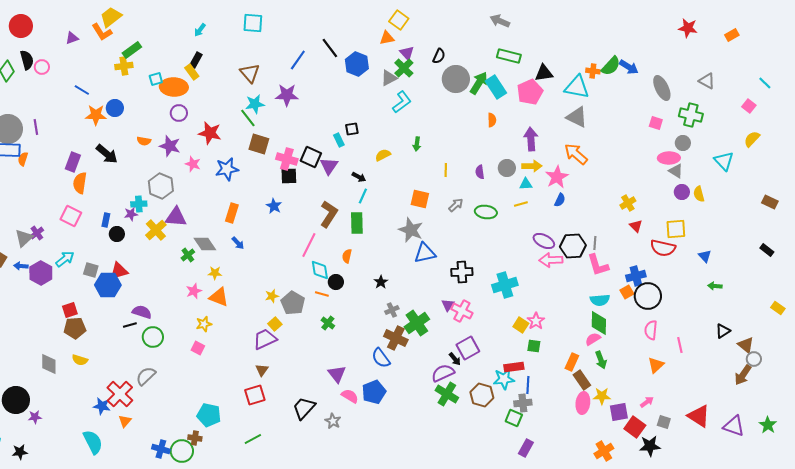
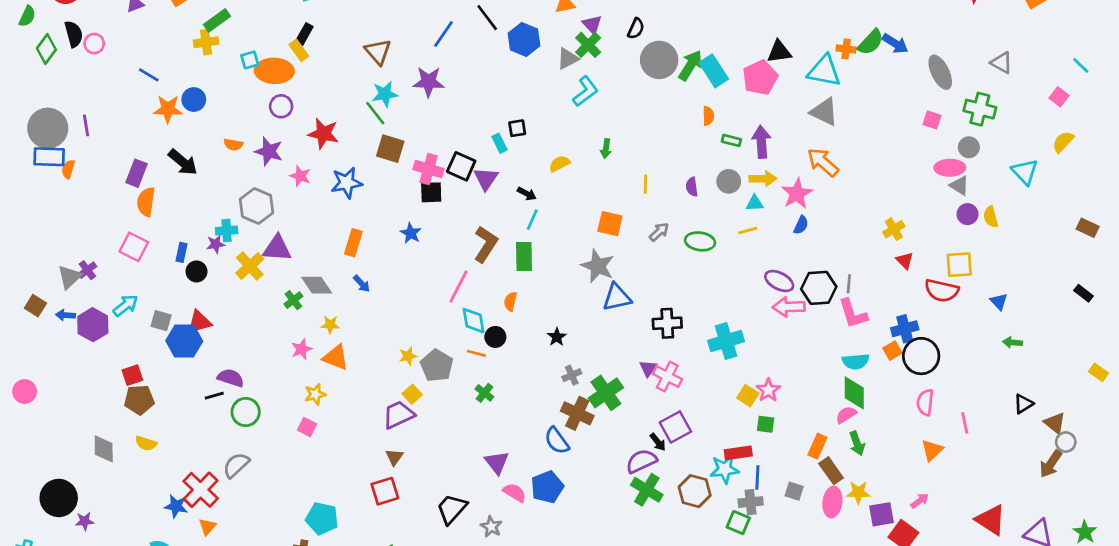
green rectangle: (509, 56) -> (731, 140), moved, size x0.6
gray square: (664, 422) -> (794, 491), moved

